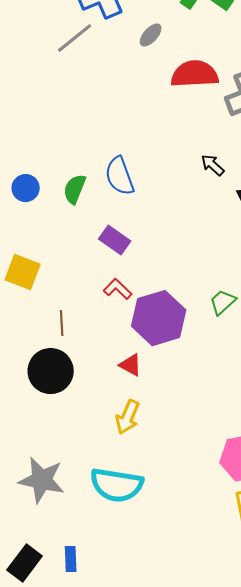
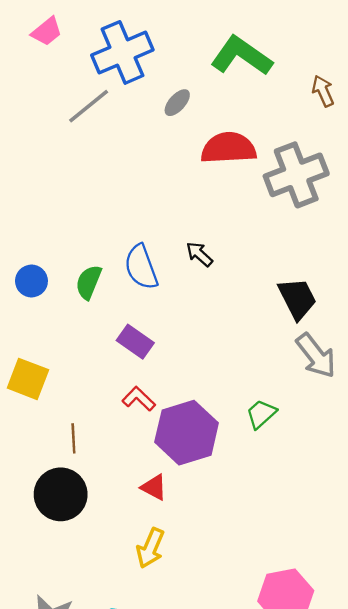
black arrow: (213, 165) -> (199, 254), moved

